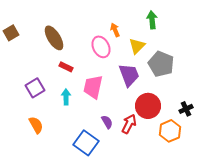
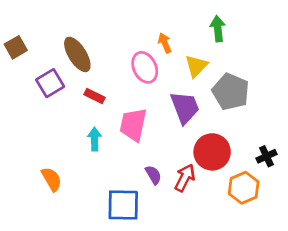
purple square: (35, 88) -> (50, 83), moved
blue square: (86, 143) -> (123, 205), turned -35

